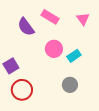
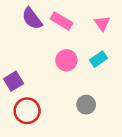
purple semicircle: (26, 27) -> (32, 18), moved
cyan rectangle: (74, 56) -> (98, 59), moved

